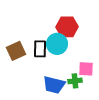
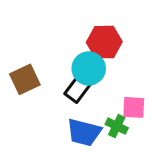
black rectangle: (40, 49) -> (78, 89), moved, turned 36
green cross: (75, 81) -> (117, 126), turned 32

